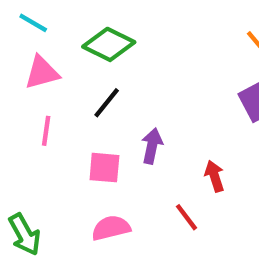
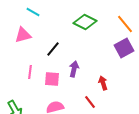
cyan line: (33, 23) -> (33, 12), moved
green diamond: (109, 44) -> (85, 22), moved
pink line: (46, 131) -> (30, 72), moved

